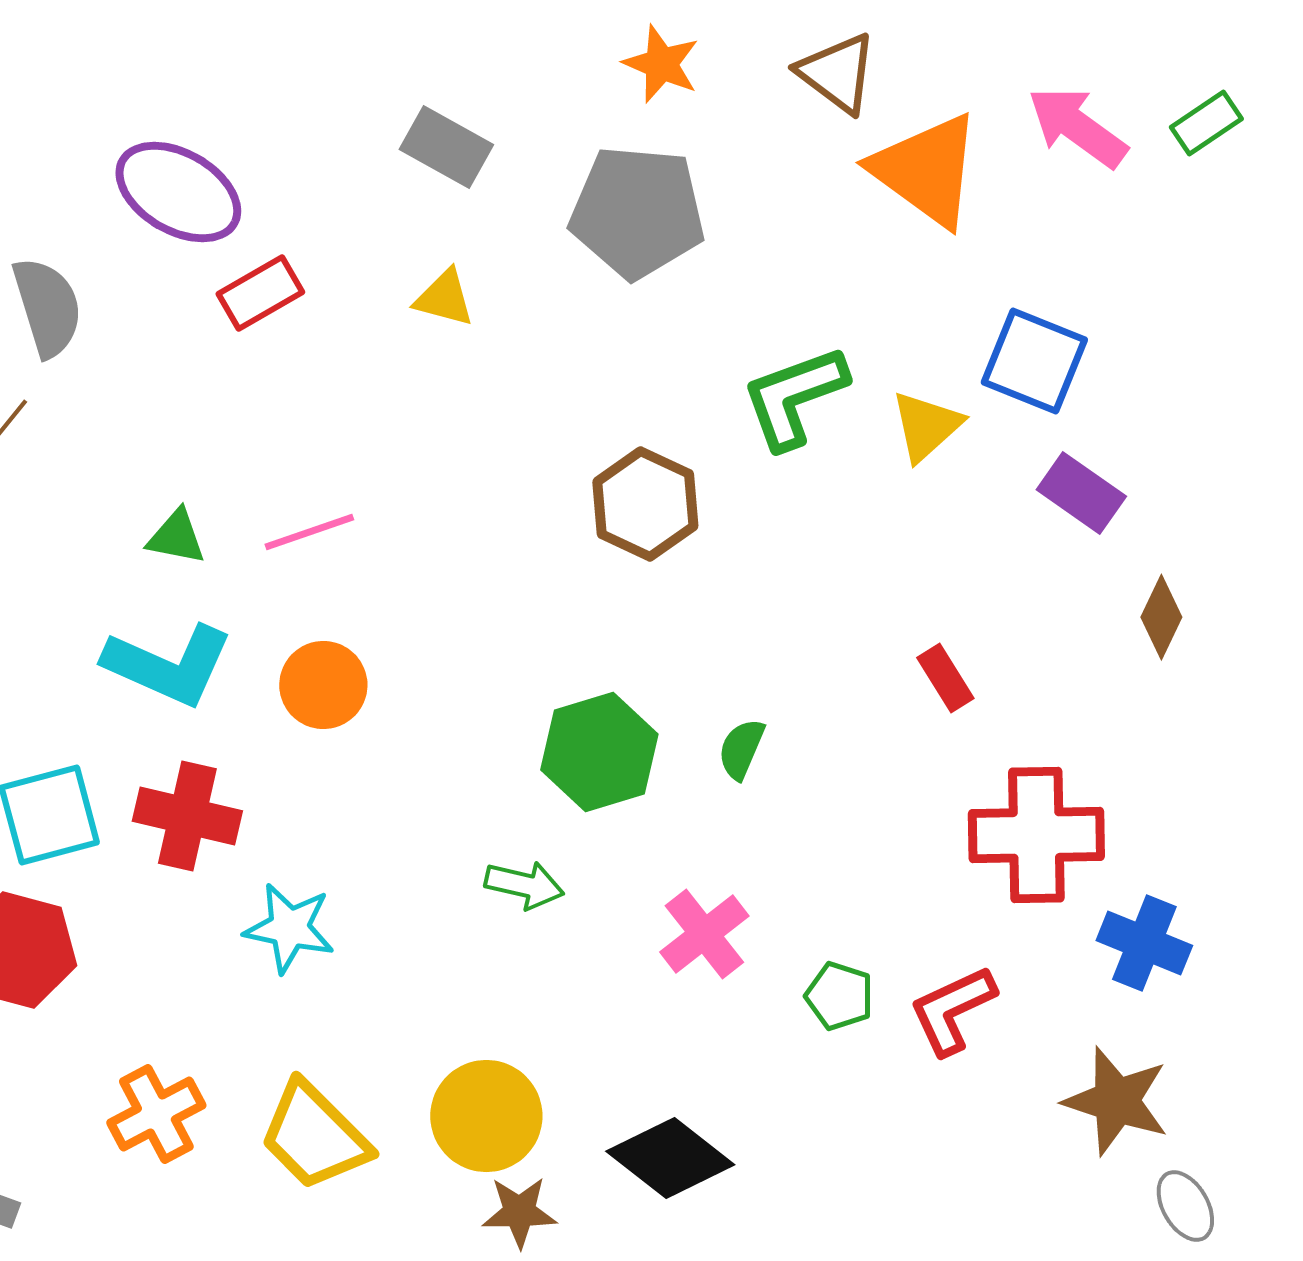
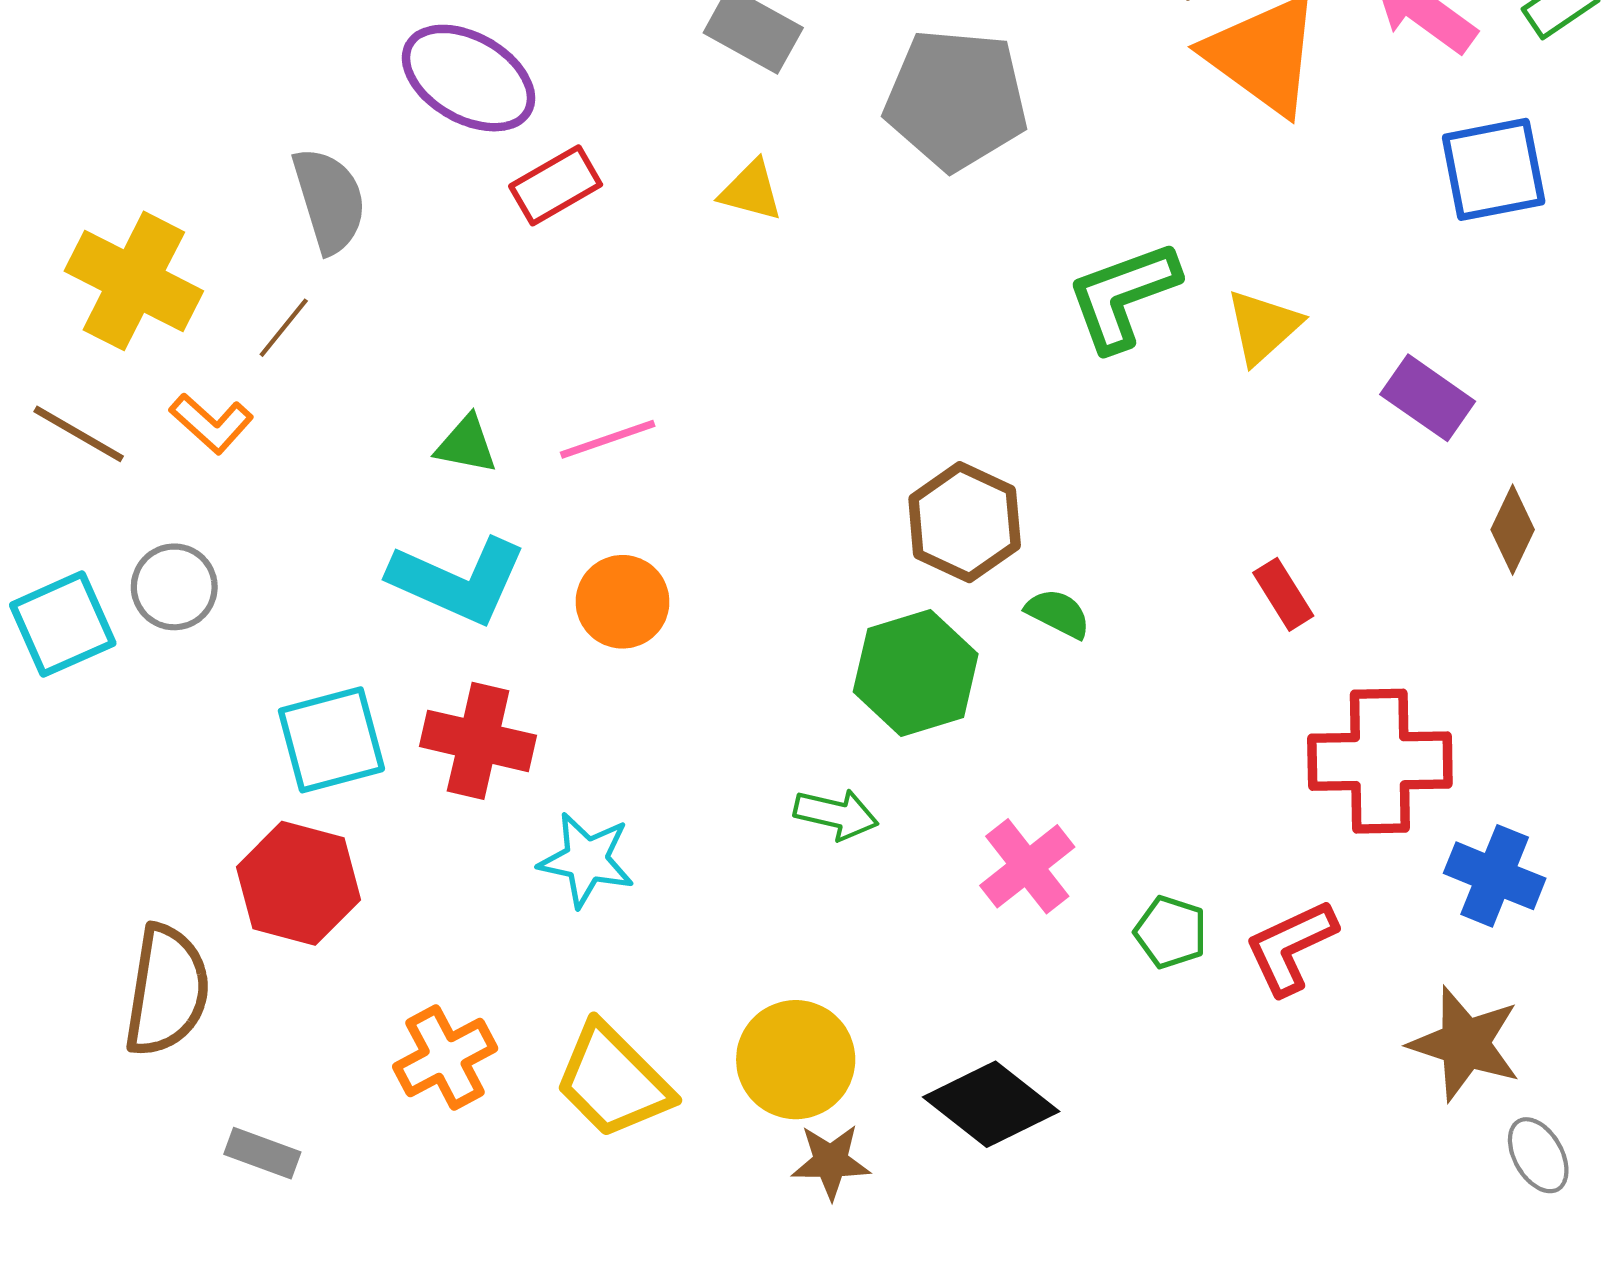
blue square: (1034, 361) -> (1494, 169), moved, turned -33
brown hexagon: (645, 504) -> (965, 522), moved
green semicircle: (741, 749) -> (1058, 613), moved, turned 94

